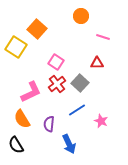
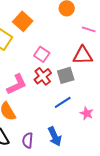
red triangle: (97, 63) -> (83, 55), size x1.5
gray square: (80, 83) -> (66, 75), turned 30
purple semicircle: (49, 124) -> (28, 140), moved

